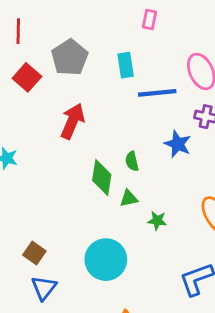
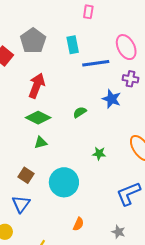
green semicircle: (132, 161) -> (80, 112), turned 72
green diamond: (102, 177) -> (38, 118), moved, turned -70
green triangle: (129, 198) -> (41, 143), moved
brown square: (34, 253) -> (26, 175), moved

